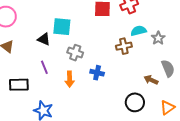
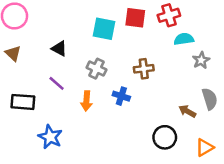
cyan square: (62, 27) -> (104, 29), moved
cyan semicircle: (139, 31) -> (184, 39), moved
brown cross: (124, 46) -> (144, 69), moved
purple line: (44, 67) -> (57, 83), turned -32

